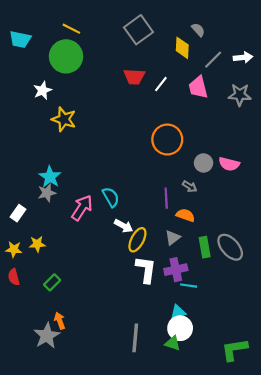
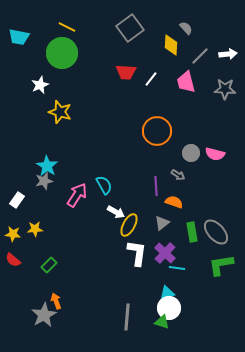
purple cross: (176, 270) -> (165, 253), turned -35
red semicircle: (14, 277) -> (13, 260), turned -35
green L-shape: (234, 350) -> (221, 265), moved

